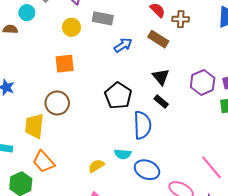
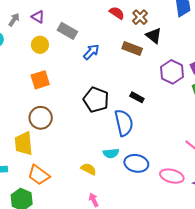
gray rectangle: (103, 18) -> (67, 31), turned 30
brown cross: (181, 19) -> (140, 17), turned -35
brown rectangle: (158, 39) -> (132, 48), moved
black triangle: (161, 77) -> (154, 36), moved
yellow semicircle: (96, 166) -> (89, 169), turned 70

